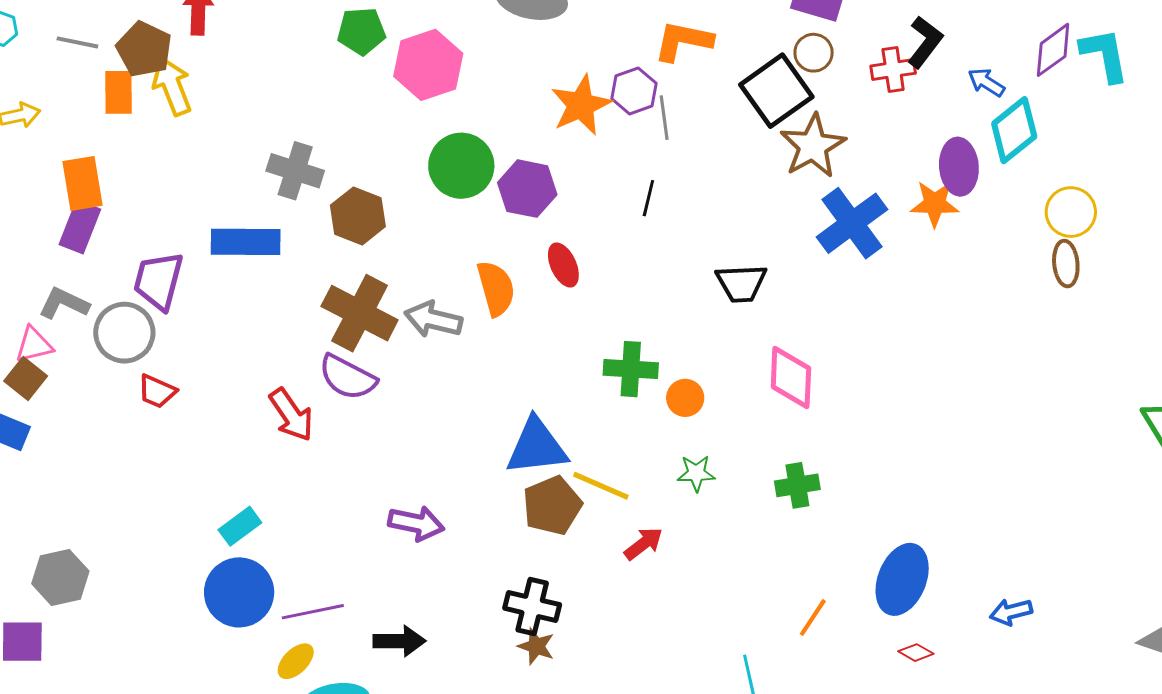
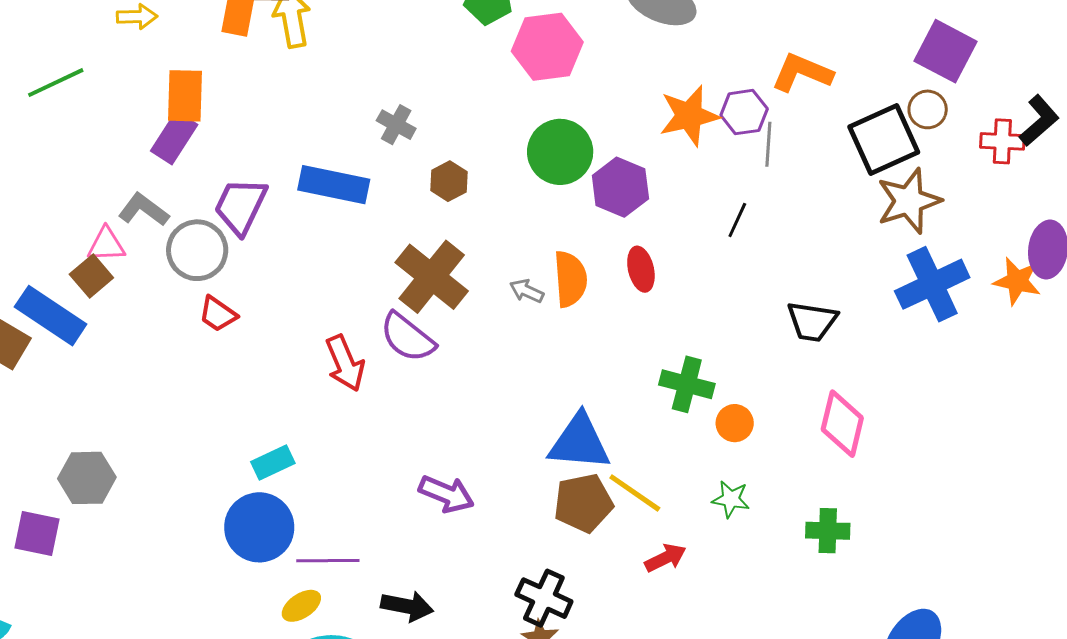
gray cross: (295, 171) -> (396, 125), size x0.7
brown hexagon: (358, 216) -> (449, 181), size x0.7
gray arrow: (433, 319) -> (527, 291), moved, size x0.6

